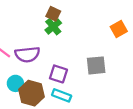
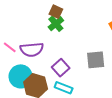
purple square: (58, 74) -> (61, 68), turned 30
cyan circle: (15, 83) -> (21, 76), size x1.5

